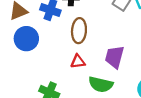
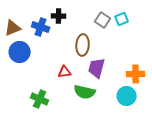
brown ellipse: (79, 31) -> (83, 45), moved

